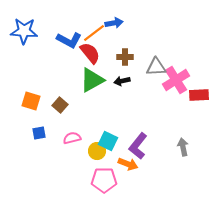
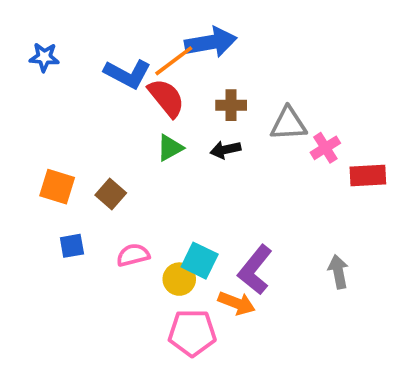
blue arrow: (114, 23) -> (211, 42), size x1.5
blue star: (24, 31) -> (44, 57), size x0.6
green triangle: (92, 80) -> (170, 148), size x0.6
pink cross: (176, 80) -> (325, 148), size x0.6

